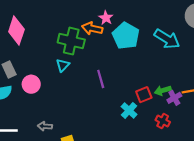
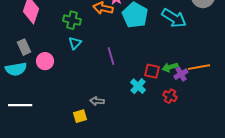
green cross: (71, 41) -> (72, 20), moved, size x0.7
red square: (144, 95) -> (152, 71), turned 35
gray arrow: (45, 126) -> (97, 101), moved

